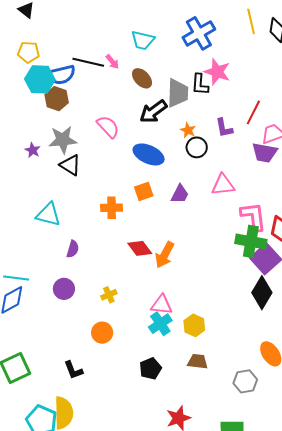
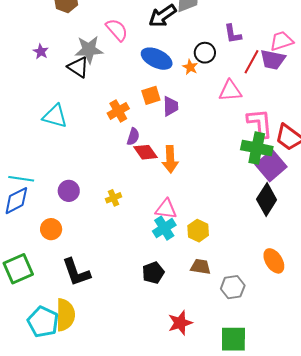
red line: (253, 112) -> (252, 62), moved
orange star: (188, 130) -> (190, 67), moved
gray star: (63, 140) -> (89, 50), moved
purple trapezoid: (180, 194) -> (171, 106), moved, turned -30
orange cross: (112, 208) -> (118, 111), turned -30
purple semicircle: (73, 249) -> (133, 137), moved
orange arrow: (165, 255) -> (170, 159), turned -32
orange circle: (102, 333) -> (51, 229), moved
black L-shape: (73, 370) -> (76, 272), size x1.5
gray hexagon: (245, 381) -> (233, 287), moved

